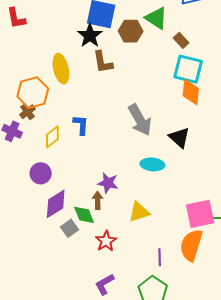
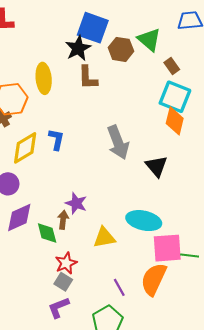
yellow diamond: (52, 137) -> (25, 148), size x1.4
cyan ellipse: (152, 164) -> (144, 221), moved, size x1.4
gray square: (70, 228) -> (63, 282), moved, turned -30
purple line: (160, 257) -> (119, 287), turned -36

